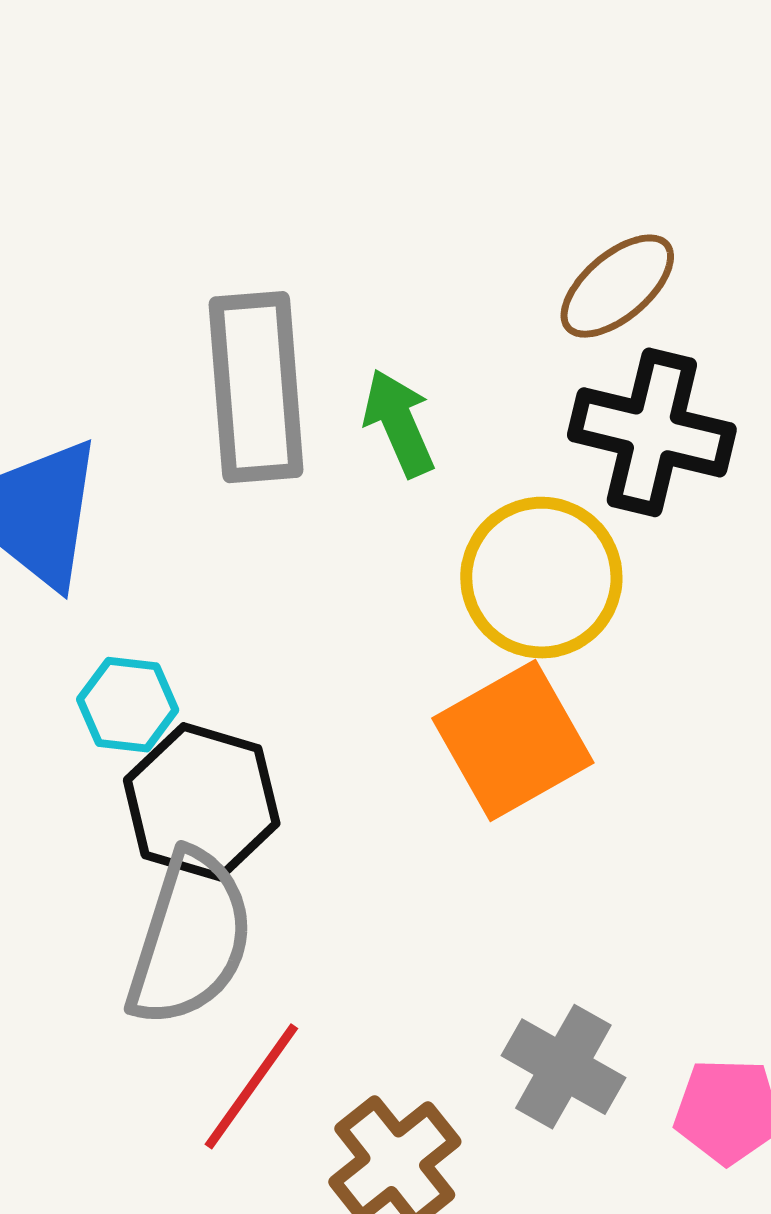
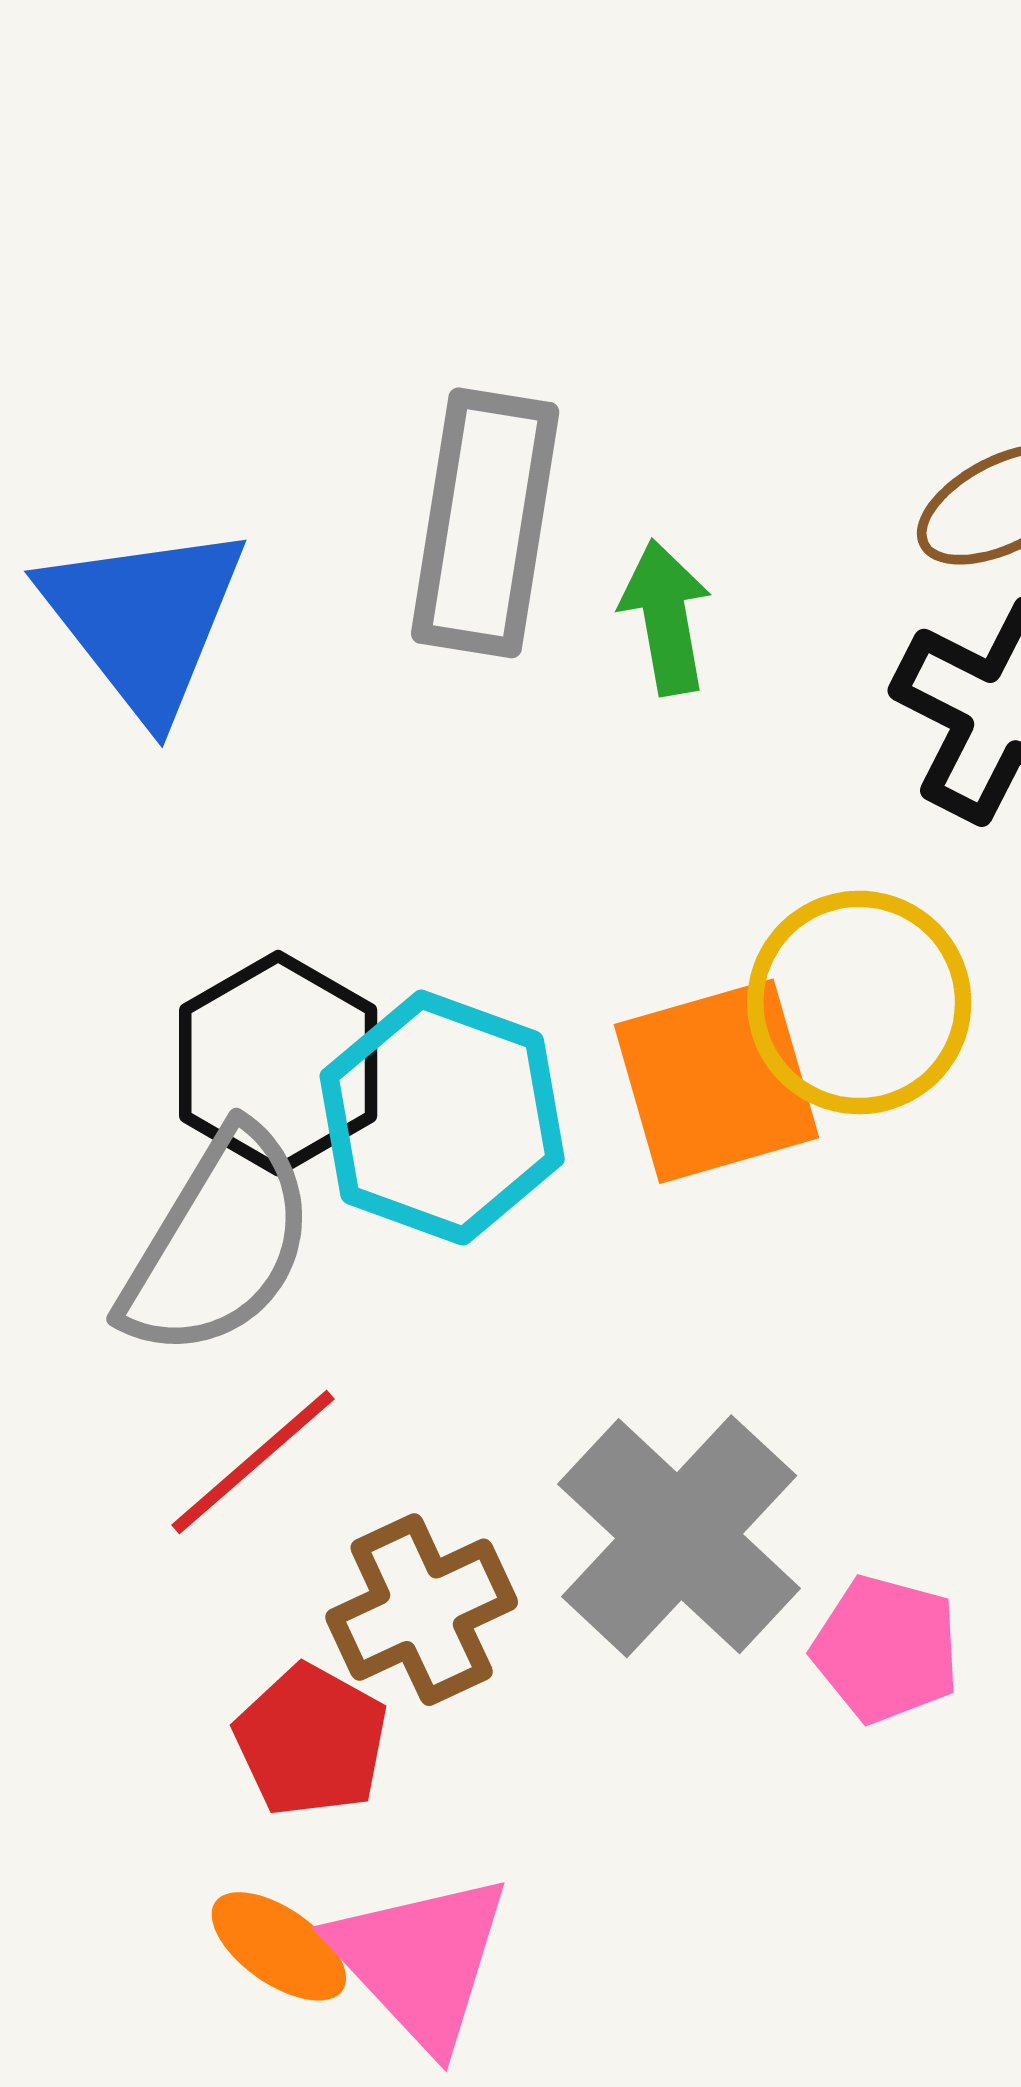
yellow circle: (541, 578) -> (859, 1002), moved
cyan hexagon: (128, 705) -> (442, 1118), moved, size x1.8
gray cross: (563, 1067) -> (679, 1536), size x1.5

